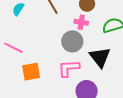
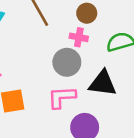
black triangle: (100, 57) -> (103, 83), turned -45

